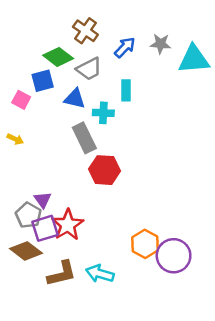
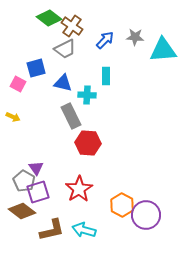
green diamond: (58, 57) -> (49, 18), moved
gray trapezoid: (89, 69) -> (65, 49), moved
red star: (68, 225) -> (79, 189), moved

